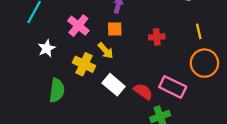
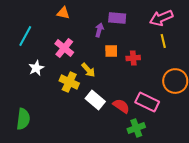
orange square: (115, 29) -> (111, 51), moved
yellow line: (199, 31) -> (163, 41), moved
green semicircle: (57, 90) -> (23, 119), moved

